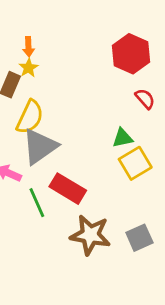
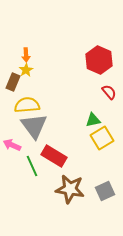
yellow semicircle: (30, 117) -> (27, 105), turned -120
gray triangle: (40, 146) -> (34, 126), turned -32

